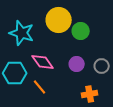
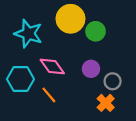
gray circle: (102, 66) -> (113, 81), moved
orange cross: (90, 94) -> (106, 103), turned -35

